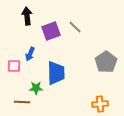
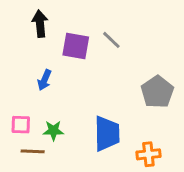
purple square: (51, 31) -> (76, 46), turned 30
pink square: (14, 66) -> (21, 125), moved
blue trapezoid: (56, 73) -> (107, 134), moved

